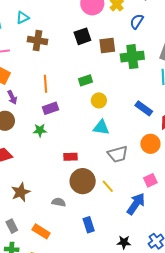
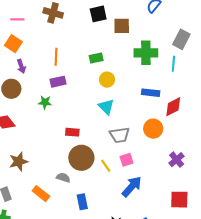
green cross: (132, 57) -> (146, 53), moved
blue rectangle: (144, 108) -> (151, 93), turned -36
cyan triangle: (101, 127) -> (106, 107), turned 30
pink square: (150, 180) -> (127, 160), moved
gray semicircle: (59, 202) -> (63, 178), moved
orange rectangle: (41, 231) -> (41, 194), moved

